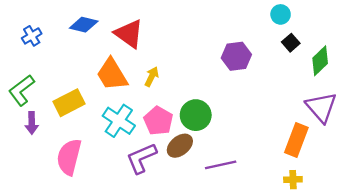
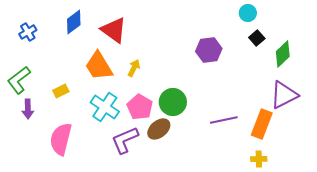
blue diamond: (84, 25) -> (74, 22), turned -50
yellow rectangle: (69, 103) -> (61, 91), size x0.6
purple triangle: (321, 107) -> (284, 95), turned 44
purple line: (221, 165) -> (224, 120), moved

